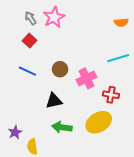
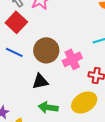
red square: (29, 41) -> (16, 22), size x1.5
brown circle: (60, 69) -> (46, 50), size x1.6

